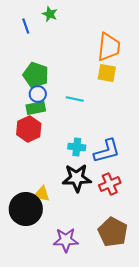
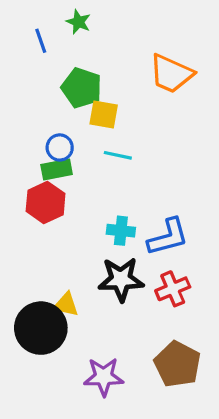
orange trapezoid: (109, 47) -> (171, 74), turned 108
yellow square: (107, 73) -> (104, 115), moved
green pentagon: (36, 75) -> (82, 88), moved

